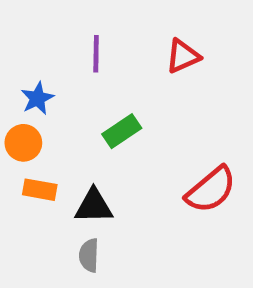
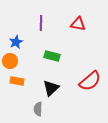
red triangle: (183, 56) -> (78, 24), turned 35
green rectangle: (122, 131) -> (52, 56), turned 49
black triangle: (94, 206) -> (51, 88), moved, turned -42

